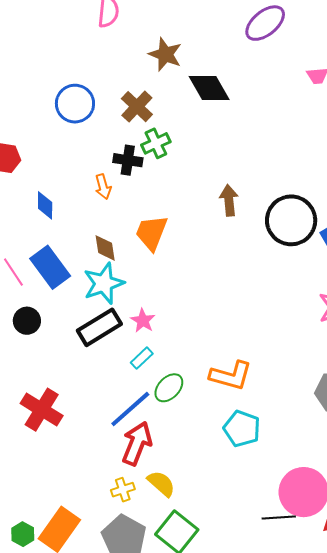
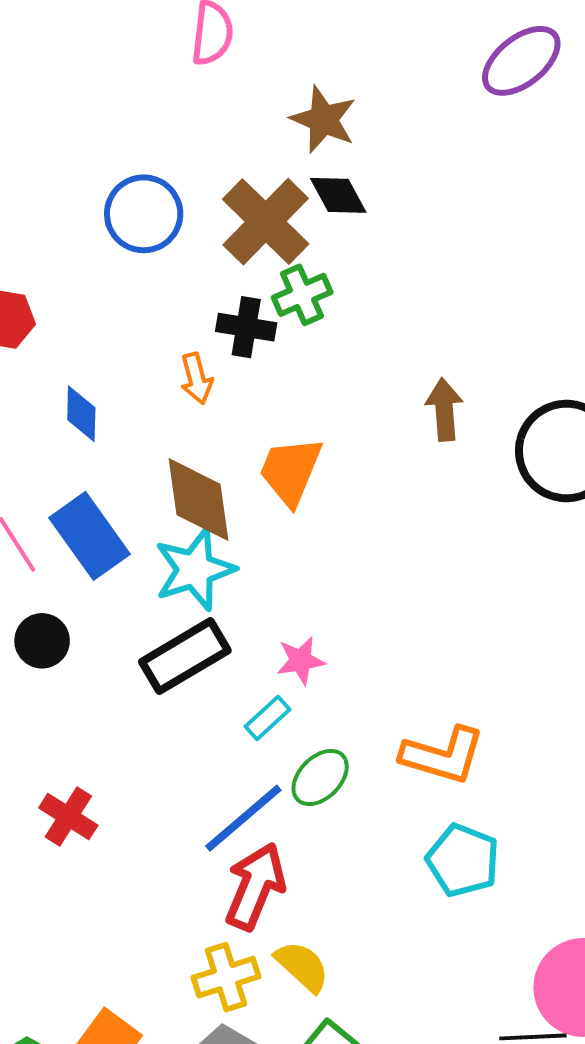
black diamond: (209, 88) -> (338, 195), moved, size x0.7
brown cross: (137, 107) -> (266, 222), size x1.4
brown diamond: (105, 248) -> (199, 500), size x1.6
pink star: (143, 321) -> (301, 661), moved, turned 30
red cross: (42, 410) -> (68, 817), size x0.7
yellow cross: (123, 490) -> (226, 977), size x1.4

